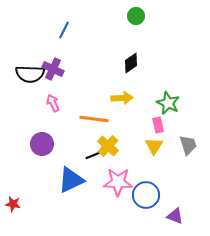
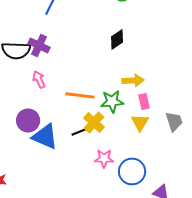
yellow arrow: (122, 98) -> (133, 80), moved
green star: (168, 103) -> (112, 101), moved, turned -30
blue triangle: (71, 180) -> (45, 136), moved, turned 48
pink star: (118, 182) -> (104, 158), size x0.7

